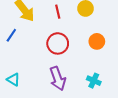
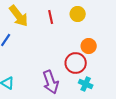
red circle: (58, 43) -> (76, 63), moved

